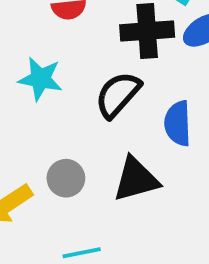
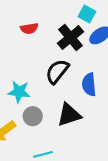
black cross: (147, 31) -> (71, 38), turned -32
cyan star: (40, 79) -> (19, 92), moved

